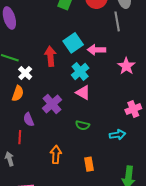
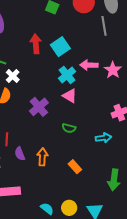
pink arrow: (97, 50) -> (89, 65), moved
red arrow: (50, 56) -> (36, 44), moved
purple semicircle: (29, 119) -> (20, 154), moved
orange rectangle: (89, 164) -> (75, 167), turned -32

